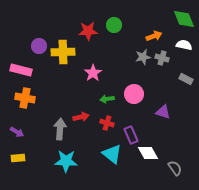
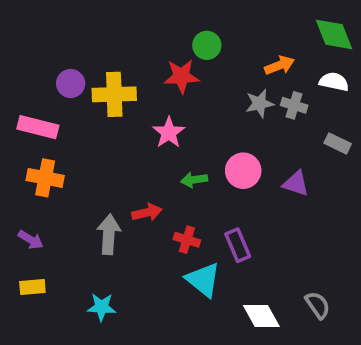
red star: (88, 31) -> (181, 76), moved
purple triangle: (163, 112) -> (296, 183), moved
red cross: (107, 123) -> (187, 240), moved
white diamond: (148, 153) -> (261, 316), moved
cyan star: (66, 161) -> (101, 307), moved, size x0.7

